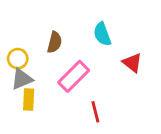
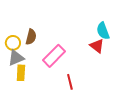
cyan semicircle: (102, 34) -> (103, 31), moved
brown semicircle: (55, 42) -> (31, 37), moved

